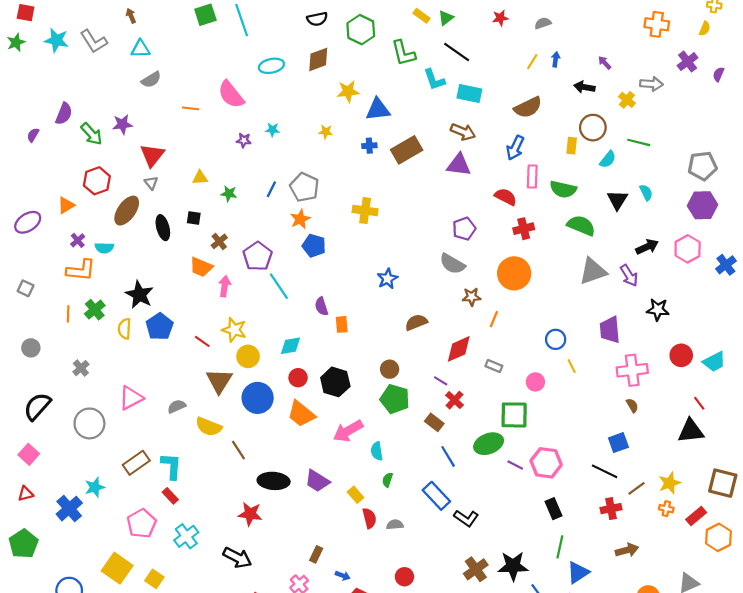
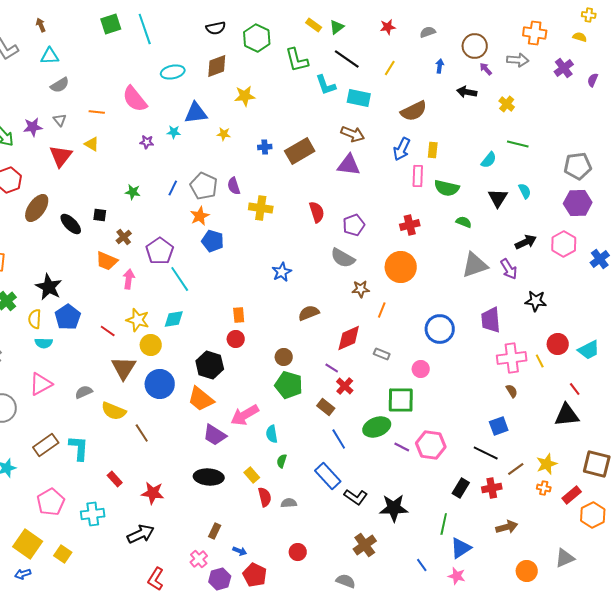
yellow semicircle: (705, 29) -> (580, 37), turned -96
yellow line: (532, 62) -> (390, 68), moved
gray arrow: (651, 84) -> (518, 60), moved
blue triangle: (378, 109) -> (196, 113), moved
brown circle: (593, 128) -> (475, 46), moved
yellow rectangle: (572, 146) -> (433, 150), moved
yellow triangle: (200, 178) -> (92, 144), moved, turned 35
gray triangle: (151, 183) -> (60, 120), moved
red semicircle: (506, 197) -> (317, 212), moved, turned 45
green semicircle: (581, 225) -> (464, 222), size x0.6
black ellipse: (163, 228) -> (71, 224), turned -30
cyan semicircle: (104, 248) -> (44, 343), moved
purple semicircle: (321, 306) -> (234, 186), moved
blue circle: (556, 339) -> (440, 329), size x1.5
cyan diamond: (291, 346) -> (174, 319), moved
yellow line: (572, 366) -> (540, 361), moved
red circle: (298, 378) -> (236, 339), moved
black hexagon: (335, 382) -> (210, 365), moved
black ellipse: (274, 481) -> (209, 477), moved
purple trapezoid: (317, 481) -> (215, 435), moved
red rectangle: (170, 496) -> (115, 479), moved
black rectangle: (553, 509) -> (461, 488), moved, turned 54
cyan cross: (186, 536) -> (93, 514), turned 30
black arrow: (237, 558) -> (141, 534), turned -52
black star: (513, 566) -> (394, 508), moved

